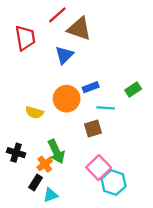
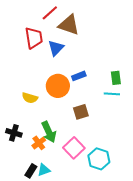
red trapezoid: (25, 38) -> (34, 38), moved
green rectangle: (133, 90) -> (116, 78), turned -64
cyan line: (106, 108) -> (112, 94), moved
pink square: (99, 168) -> (74, 148), moved
black rectangle: (36, 182) -> (31, 171), moved

